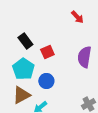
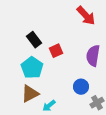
red arrow: (77, 17) -> (86, 16), size x1.5
blue circle: (46, 81) -> (81, 87), moved

